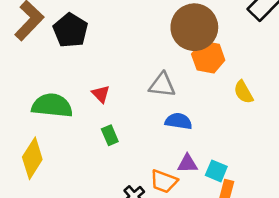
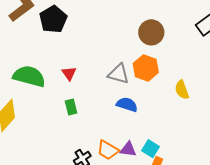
brown circle: (194, 27) -> (151, 32), size x0.7
orange hexagon: (208, 57) -> (146, 68), moved
purple triangle: (187, 164) -> (128, 149), moved

